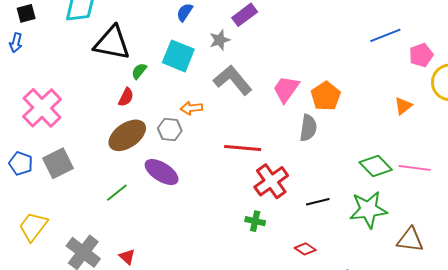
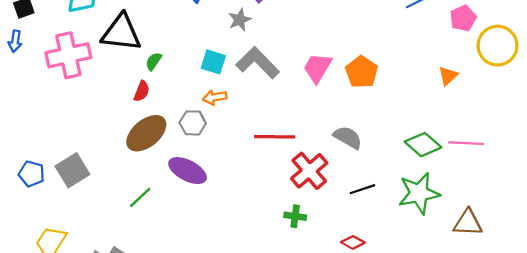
cyan square: (178, 56) -> (213, 62), moved, size x0.7
pink cross: (42, 108) -> (68, 55), moved, turned 36
gray semicircle: (308, 128) -> (348, 137), moved, turned -64

